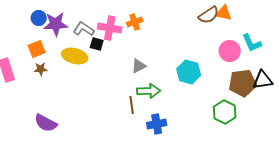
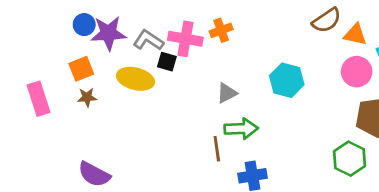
orange triangle: (224, 13) -> (355, 35), moved
cyan hexagon: (189, 72) -> (287, 80), moved

